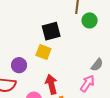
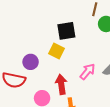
pink arrow: (87, 83) -> (87, 72), moved

